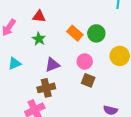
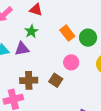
purple triangle: (52, 65) -> (22, 49), moved
brown square: (88, 80) -> (56, 80), moved

